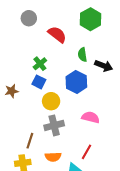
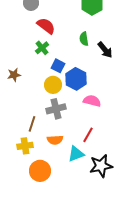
red semicircle: (57, 34) -> (46, 26), moved
black arrow: (104, 66) -> (105, 50), turned 30
blue square: (39, 82) -> (58, 66), moved
blue hexagon: (76, 82) -> (76, 79), moved

